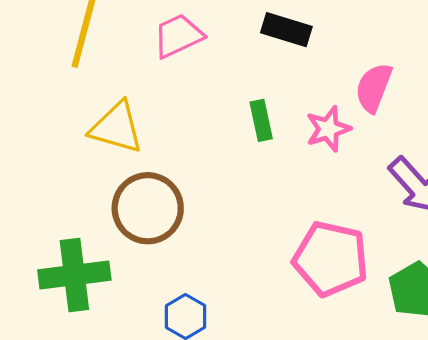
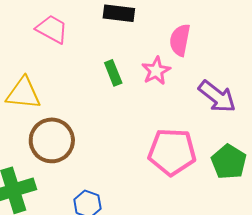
pink trapezoid: (178, 36) -> (52, 29), turned 64

